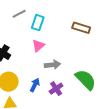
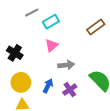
cyan rectangle: (38, 23) -> (51, 22), turned 42
brown rectangle: (81, 28) -> (96, 27), turned -54

